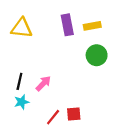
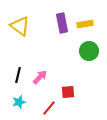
yellow triangle: (22, 28) -> (20, 26), turned 30
cyan star: (22, 102) -> (19, 102), moved
red square: (74, 114) -> (68, 92), moved

